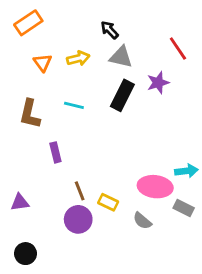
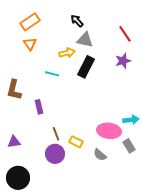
orange rectangle: (28, 23) -> (30, 22), moved
yellow arrow: (78, 58) -> (67, 53), moved
purple star: (158, 83) -> (123, 61), moved
brown L-shape: (30, 114) -> (14, 90), moved
gray rectangle: (184, 208) -> (129, 146), turned 32
black circle: (25, 254) -> (18, 178), size x1.5

